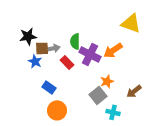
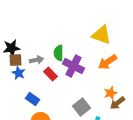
yellow triangle: (131, 23) -> (101, 35), moved
brown square: (42, 48) -> (15, 60), moved
orange arrow: (113, 50) -> (107, 62), moved
orange star: (107, 81) -> (110, 93), moved

